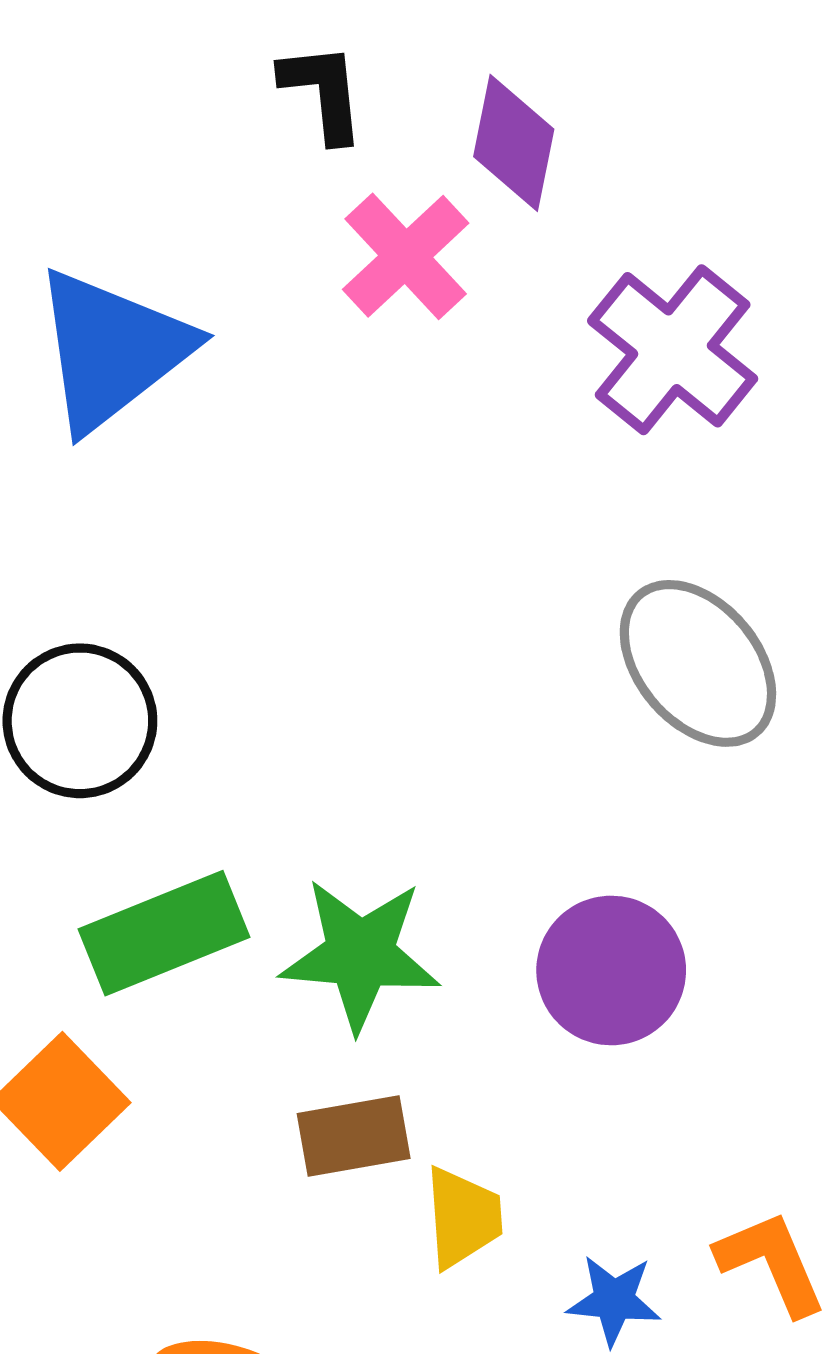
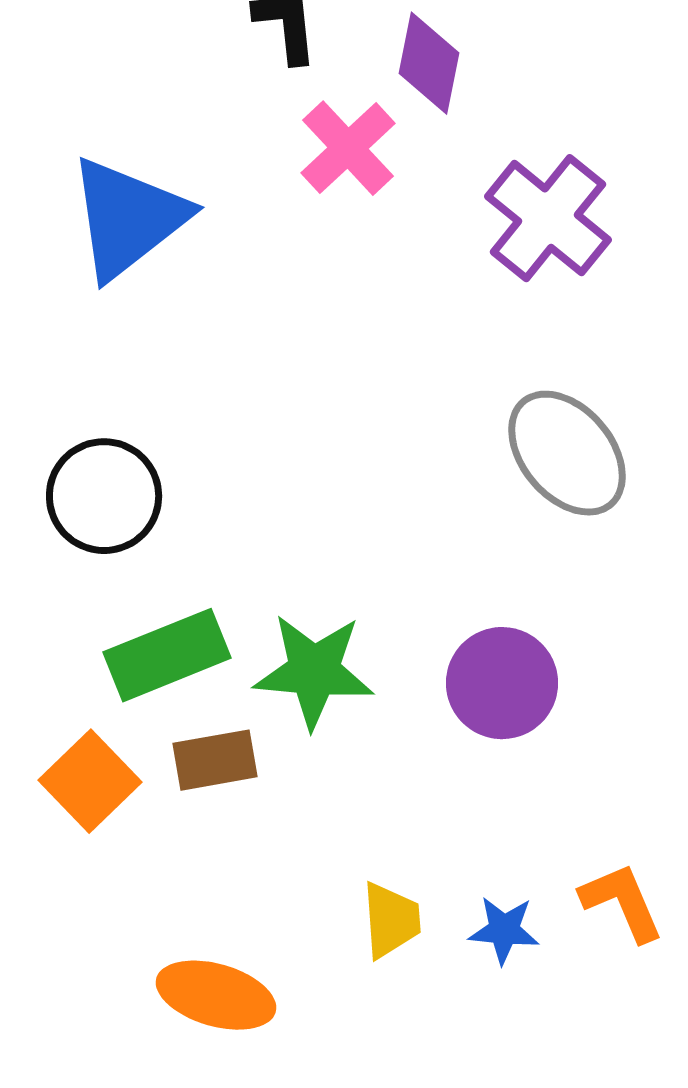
brown rectangle: (354, 1136) -> (215, 760), moved
yellow trapezoid: (463, 1217) -> (391, 920), moved

